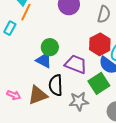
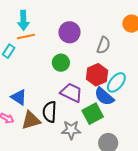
orange line: (26, 12) -> (26, 37), turned 48
green circle: (50, 47) -> (61, 63), moved
blue triangle: (44, 60) -> (19, 97), moved

